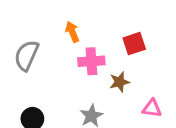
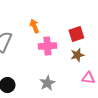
brown star: (119, 82) -> (77, 55), moved

